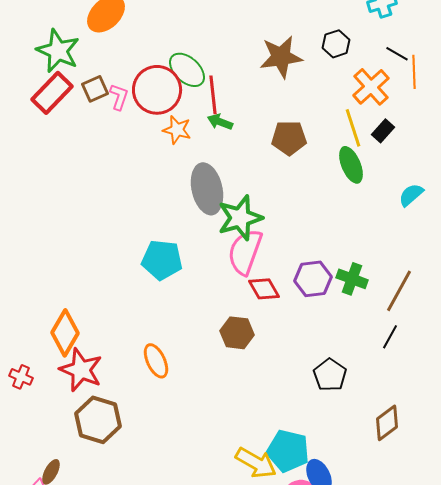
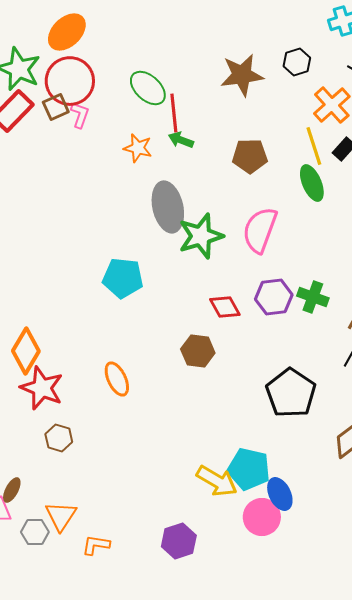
red circle: (157, 90) -> (70, 81), moved
pink semicircle: (245, 252) -> (260, 230), moved
black pentagon: (330, 375) -> (291, 393), size x1.5
brown hexagon: (98, 420) -> (59, 438), size x0.6

